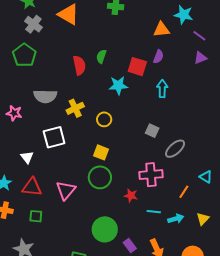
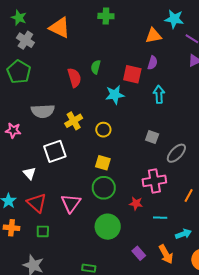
red triangle: (32, 187) -> (37, 203), turned 40
cyan arrow: (176, 219) -> (183, 234), moved
green circle: (105, 229) -> (108, 227), moved

